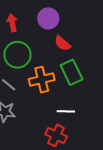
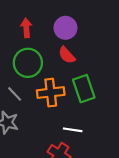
red semicircle: (62, 43) -> (67, 55), moved

